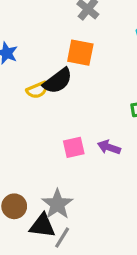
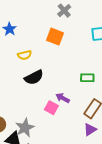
black semicircle: (58, 81) -> (34, 77), moved
pink square: (74, 147) -> (51, 108), moved, turned 32

